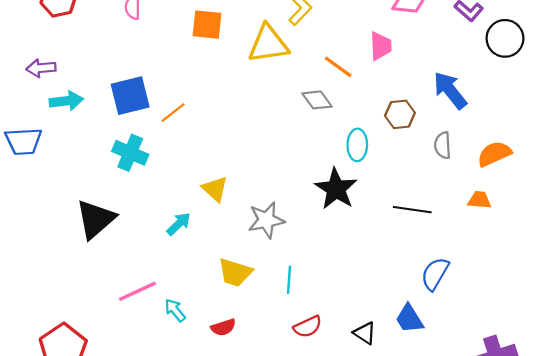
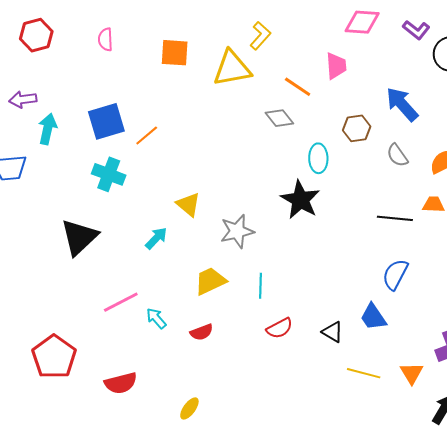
cyan arrow: (66, 101) -> (48, 129), turned -68
gray semicircle: (443, 145) -> (397, 155), turned -30
black line: (412, 210) -> (395, 218), moved
yellow trapezoid: (235, 272) -> (210, 281), turned 140

